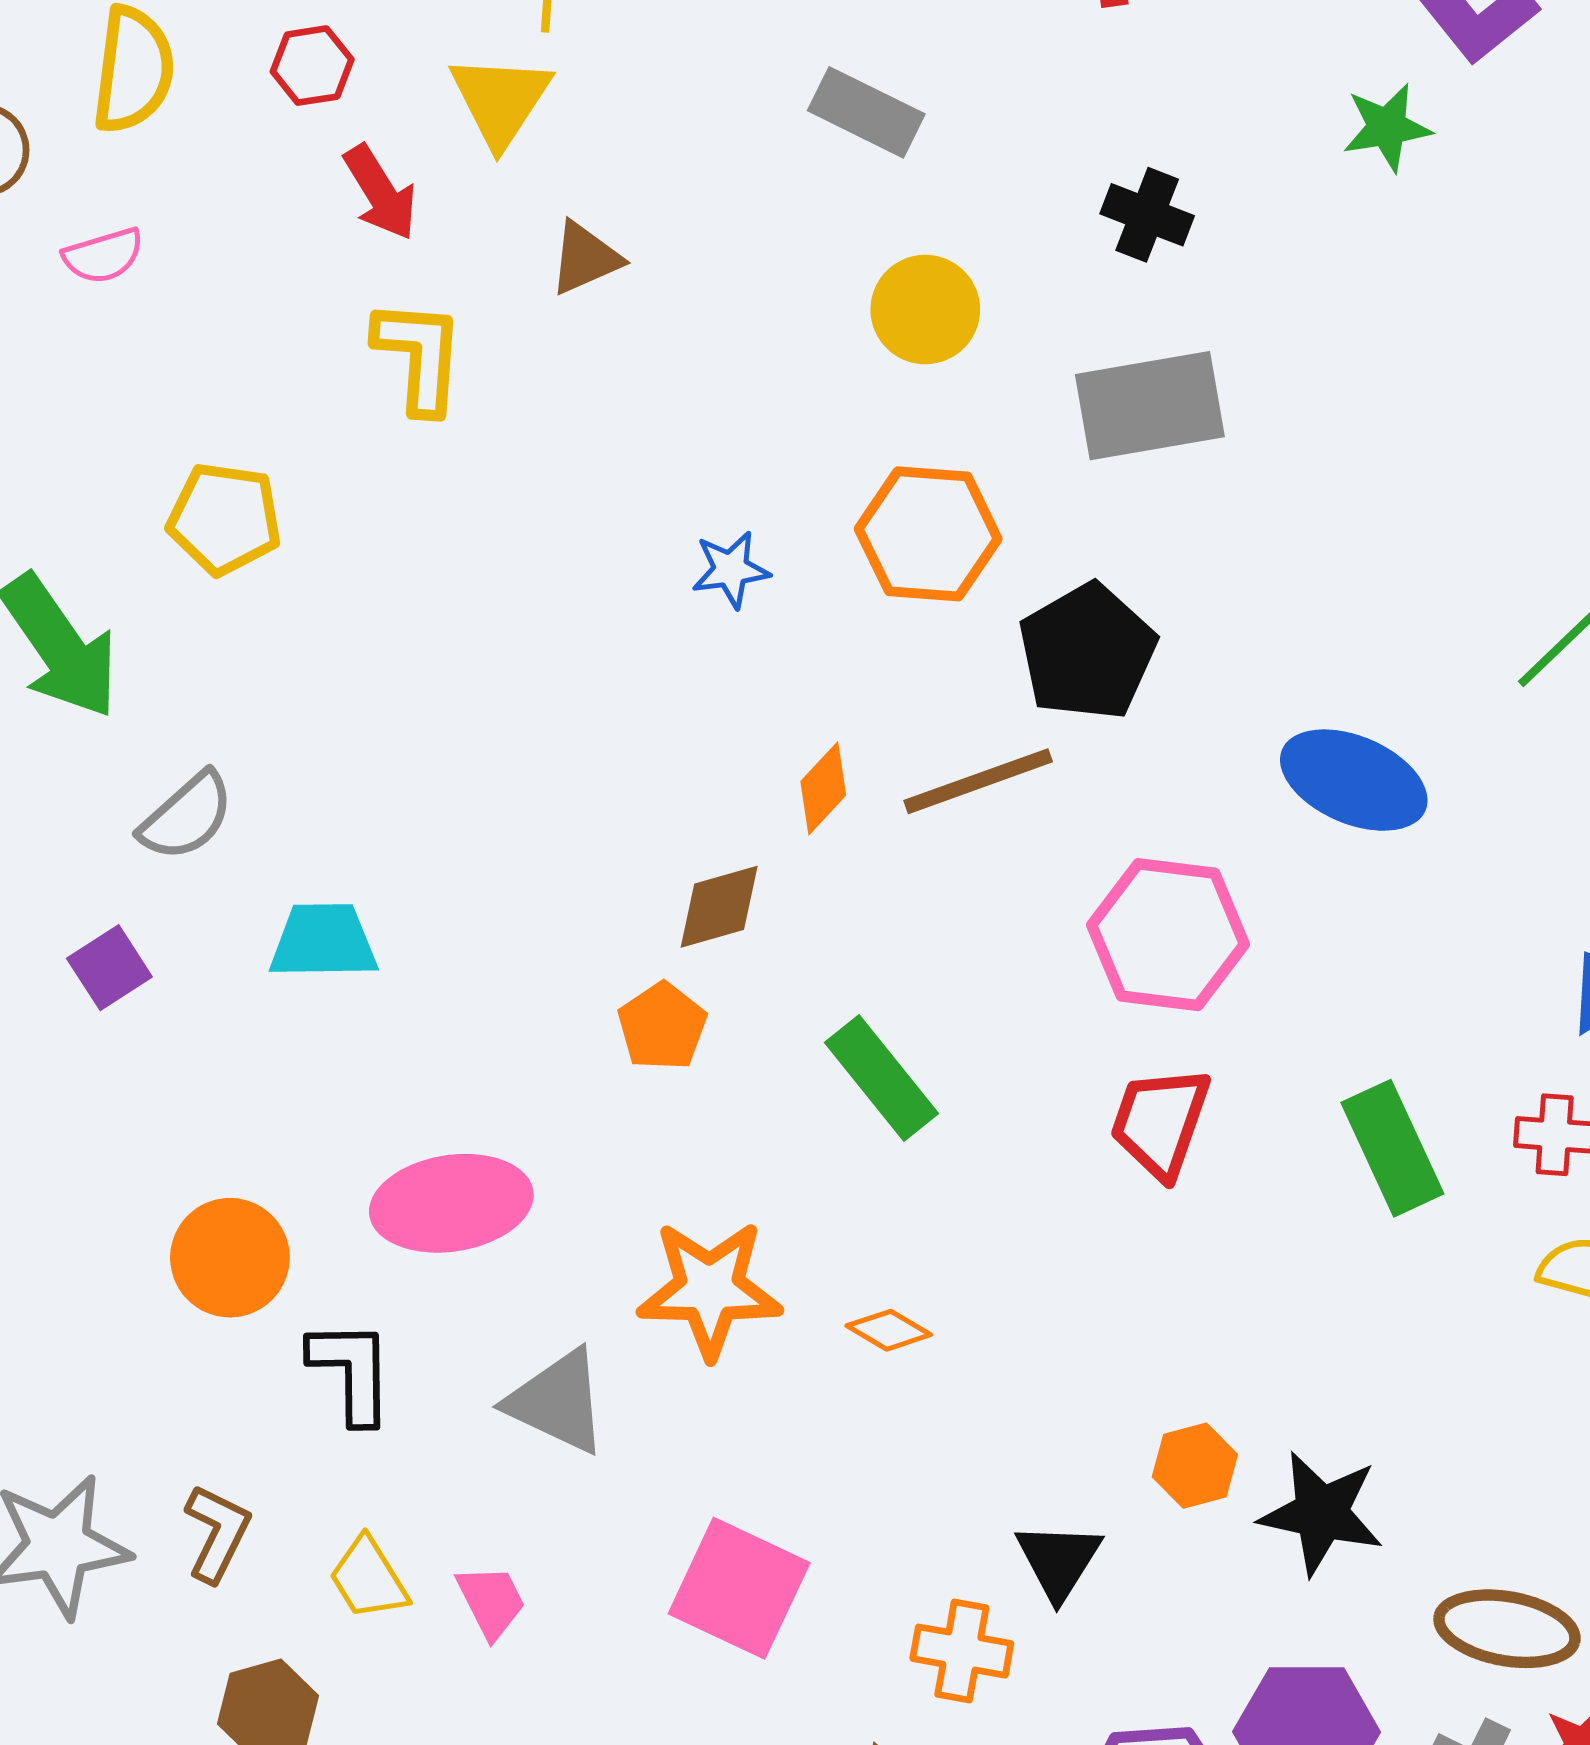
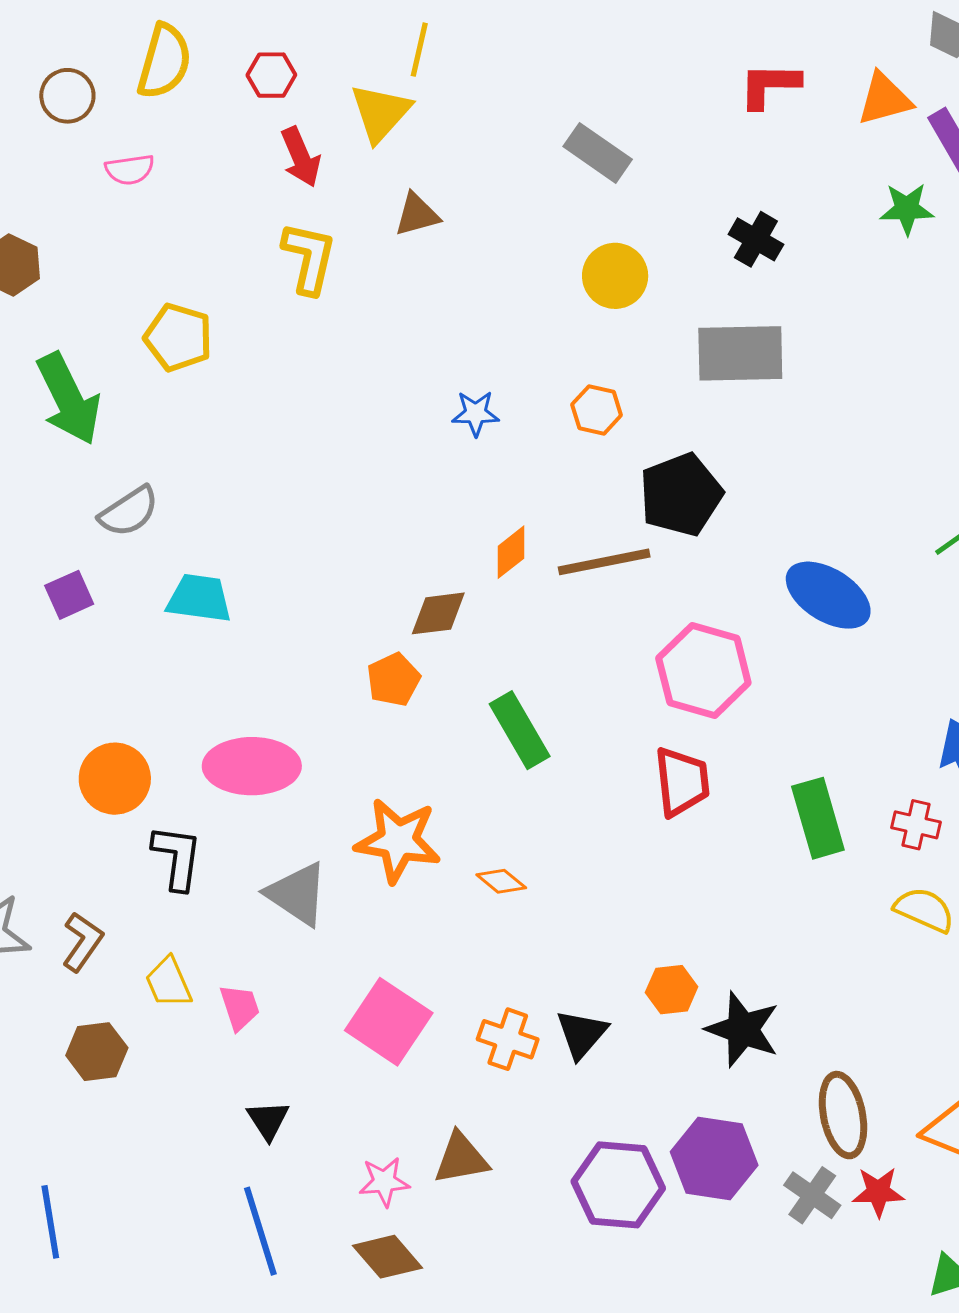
orange hexagon: (928, 534) -> (597, 410), size x0.6
red trapezoid: (1160, 1122) -> (682, 782), turned 146
brown ellipse: (1507, 1629) -> (843, 1115), turned 60
orange cross: (962, 1651) -> (508, 1039), moved

